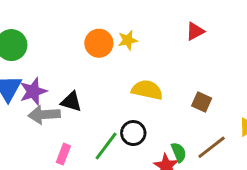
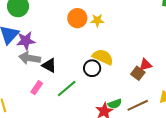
red triangle: (195, 31) -> (145, 65), moved
black triangle: (71, 102) -> (49, 65), moved
black circle: (133, 133) -> (92, 68), moved
green semicircle: (179, 152) -> (115, 104), turned 80

